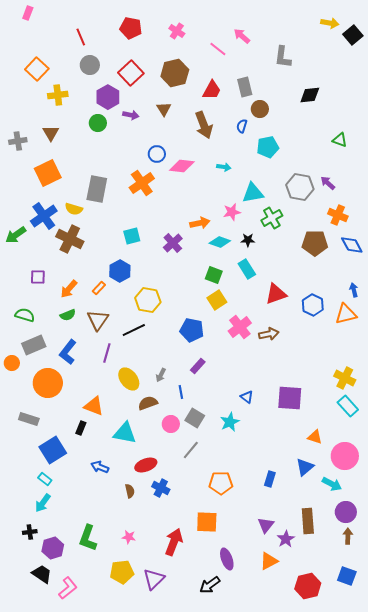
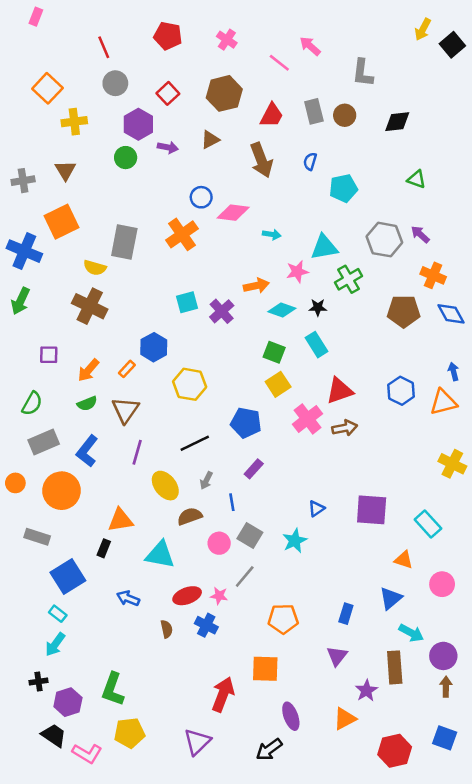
yellow arrow: (330, 23) -> (423, 29), turned 108
red square: (131, 73) -> (168, 93), size x0.7
brown triangle: (164, 109) -> (210, 140), turned 35
brown circle: (260, 109) -> (345, 115), moved
green triangle: (340, 140) -> (416, 179), moved
cyan arrow: (224, 167) -> (272, 234), moved
blue cross: (44, 216) -> (24, 251), moved, turned -32
green arrow: (16, 235) -> (20, 301), turned -30
cyan square: (132, 236) -> (187, 302), moved
red triangle: (276, 294) -> (340, 391), moved
green semicircle: (25, 315) -> (32, 404), turned 102
black line: (134, 330) -> (195, 443), moved
orange circle: (12, 363) -> (15, 483), moved
yellow cross: (345, 378) -> (452, 464), moved
blue triangle: (247, 397) -> (316, 509), turned 48
orange triangle: (94, 406) -> (120, 520), turned -30
cyan rectangle: (348, 406) -> (428, 524), moved
pink circle: (345, 456) -> (442, 584), size x0.7
cyan arrow: (332, 484) -> (411, 633), moved
purple triangle: (266, 525) -> (337, 656), moved
pink star: (129, 537) -> (219, 596), moved
yellow pentagon: (122, 572) -> (129, 733), moved
pink L-shape: (68, 588) -> (87, 753), turned 70

